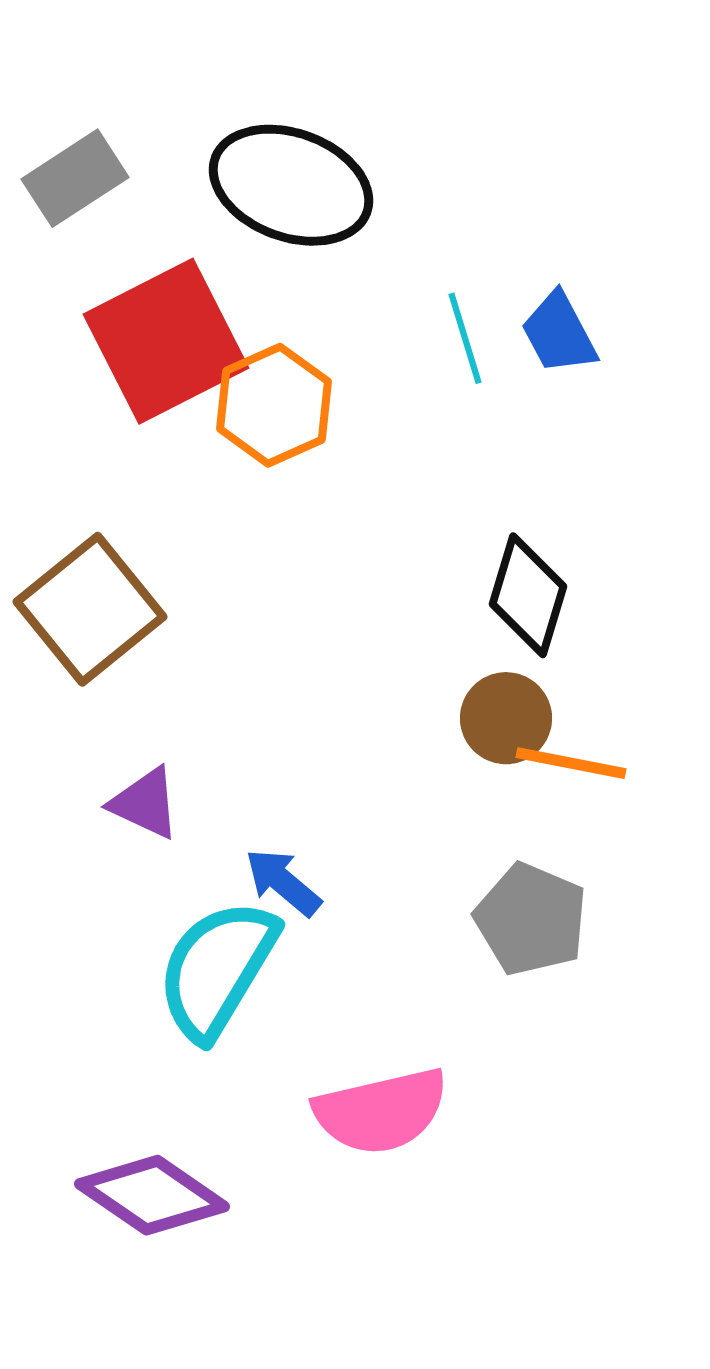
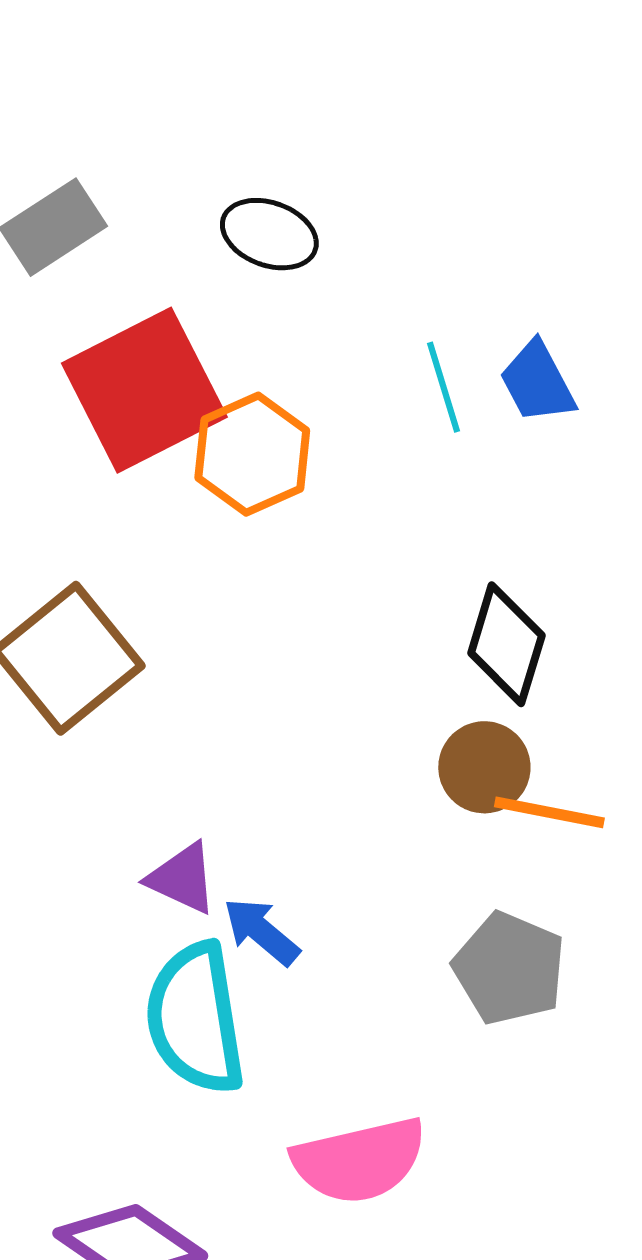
black ellipse: (291, 185) -> (269, 234), size x0.6
purple triangle: (145, 803) -> (182, 878), moved
cyan semicircle: (217, 969) -> (195, 1018), turned -40

